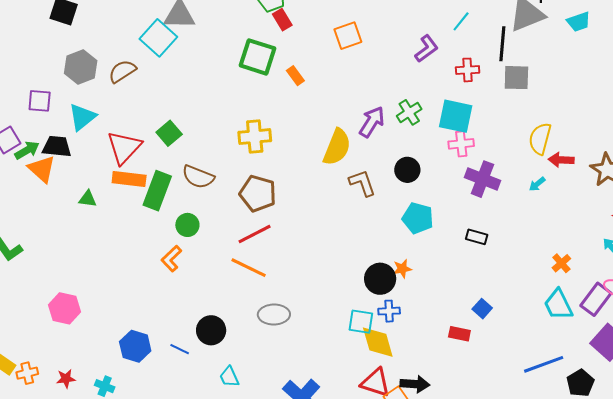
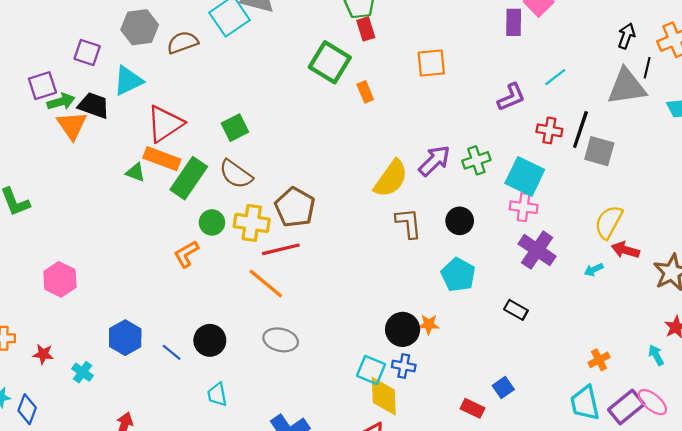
black line: (502, 44) -> (580, 130), moved
green square: (169, 133) -> (235, 128), moved
yellow cross: (255, 137) -> (252, 223), moved
green triangle: (88, 199) -> (136, 172), moved

